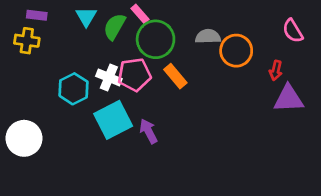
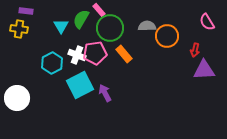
cyan triangle: (86, 17) -> (61, 26), moved

